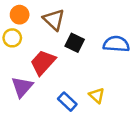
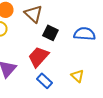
red trapezoid: (43, 62) -> (38, 57), moved
yellow triangle: (97, 95) -> (77, 76), moved

